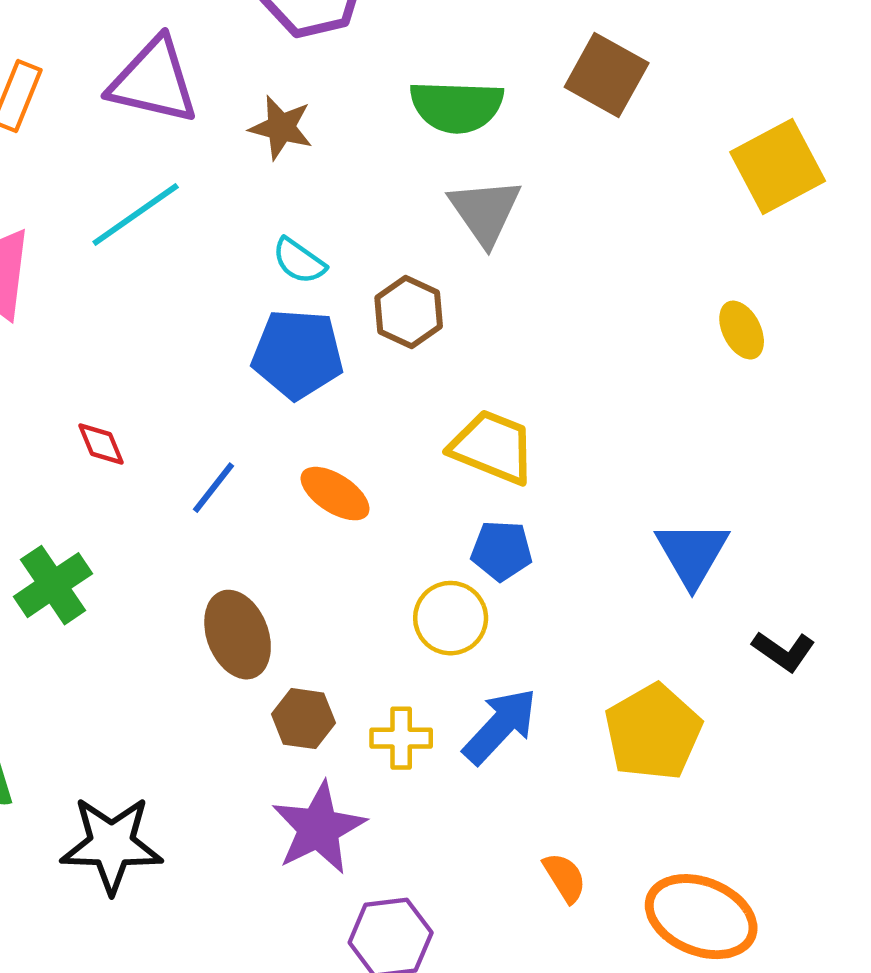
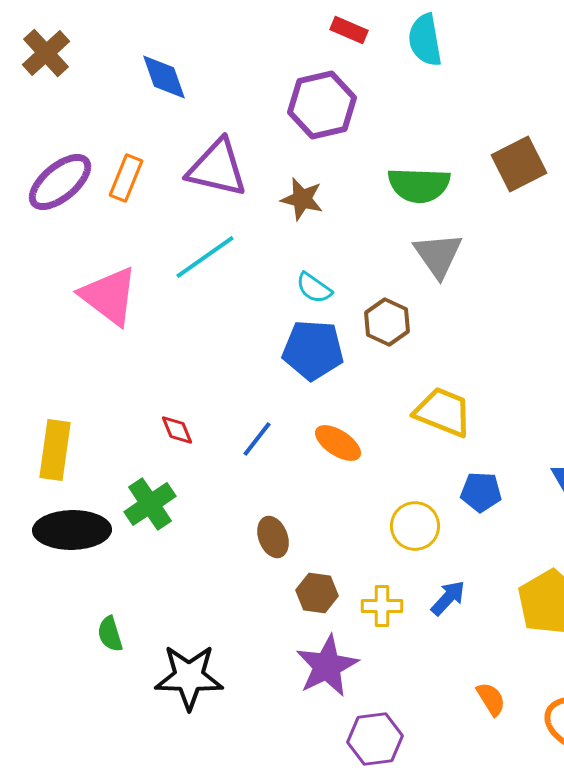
brown square: (607, 75) -> (519, 164), turned 34
red diamond: (101, 444) -> (177, 430), moved
blue pentagon: (502, 551) -> (481, 492), moved
brown ellipse: (238, 635) -> (273, 537), size x0.7
blue arrow: (500, 726) -> (448, 598), size x0.7

